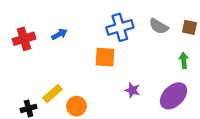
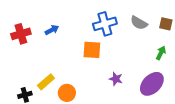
green arrow: (184, 60) -> (161, 53), turned 32

